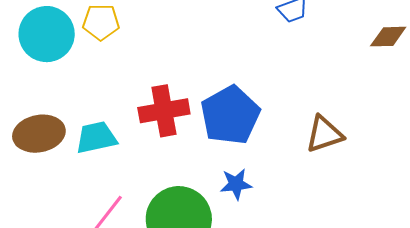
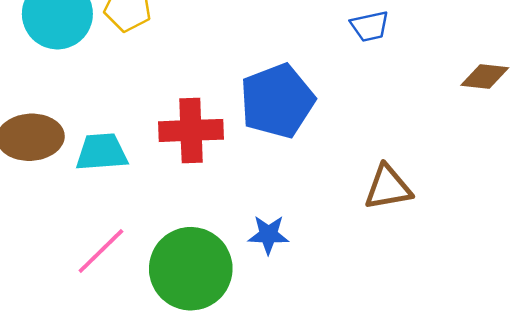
blue pentagon: (230, 115) -> (277, 101), moved

